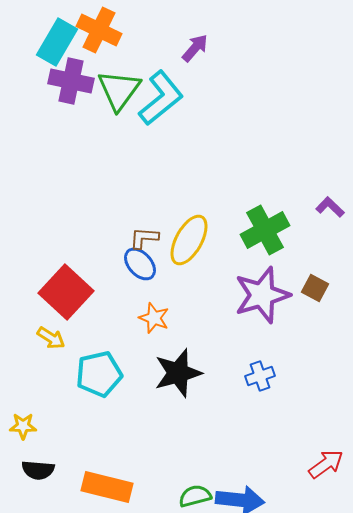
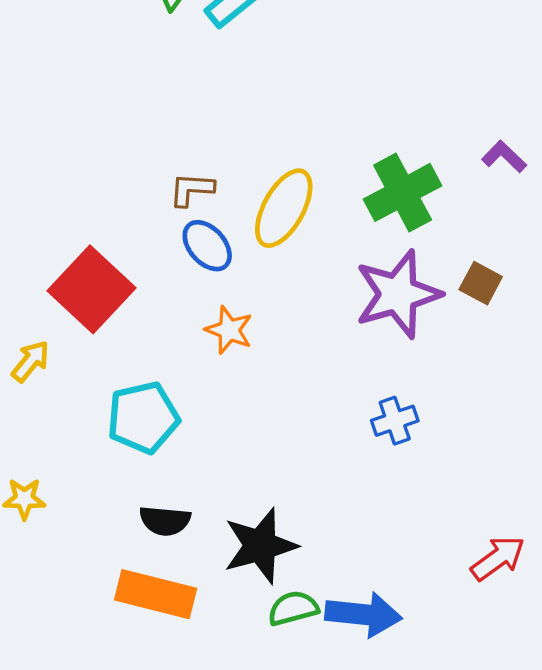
brown L-shape: (144, 238) -> (192, 189), moved
yellow arrow: (51, 338) -> (31, 361), moved, turned -84
black star: (178, 373) -> (260, 546), moved
black semicircle: (38, 470) -> (165, 521), moved

